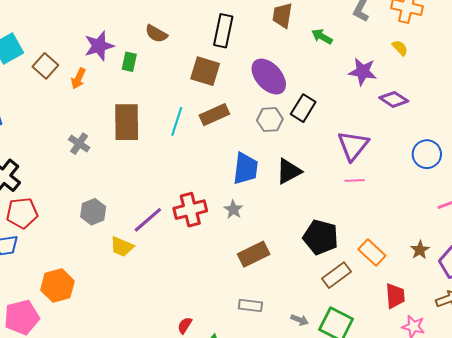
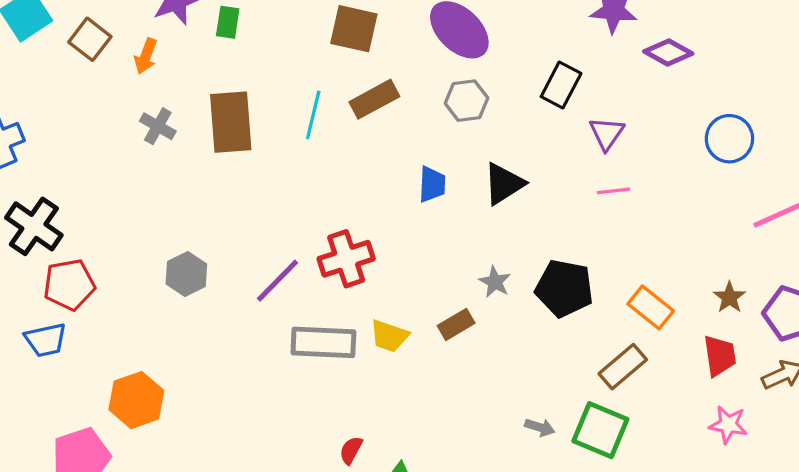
black rectangle: (303, 108) -> (561, 85), moved
gray cross: (79, 144) -> (158, 126), moved
purple triangle: (353, 146) -> (607, 133), size x0.7
blue trapezoid: (245, 168) -> (432, 184), size x0.7
gray star: (233, 209) -> (495, 282), moved
yellow trapezoid: (122, 247) -> (389, 336), moved
brown rectangle: (254, 254) -> (456, 324), size x0.7
brown rectangle: (336, 275) -> (623, 367), moved
red trapezoid: (395, 296) -> (720, 356), moved
gray rectangle: (250, 305) -> (323, 342), moved, size x1.6

